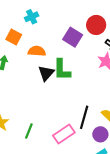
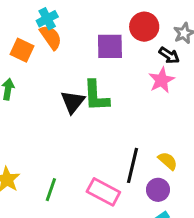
purple square: (73, 37) -> (110, 46), turned -30
orange semicircle: (37, 51) -> (51, 37), moved, turned 54
pink rectangle: (64, 134) -> (103, 192), turned 65

